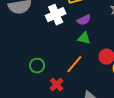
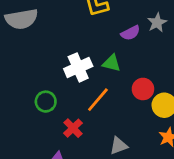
white cross: (56, 15) -> (78, 67), moved
purple semicircle: (84, 20) -> (130, 33), moved

